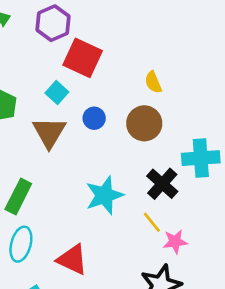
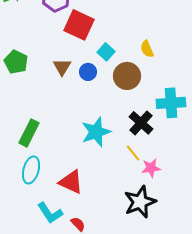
yellow semicircle: (153, 82) -> (147, 49), moved
cyan square: (57, 93) -> (106, 52), moved
brown triangle: (49, 132) -> (62, 67), moved, size x0.7

